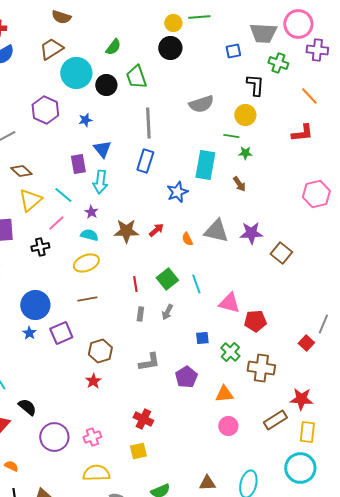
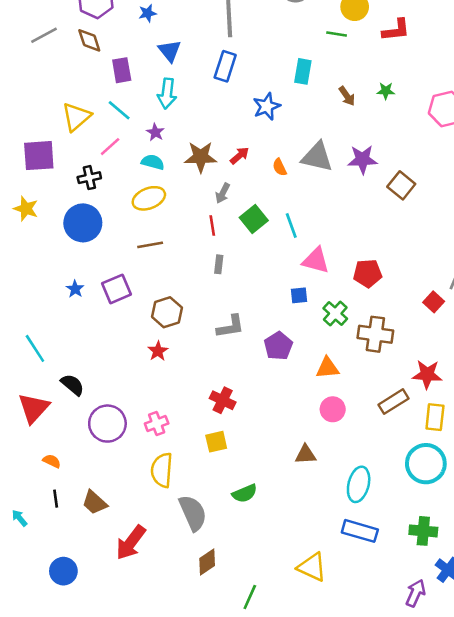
red L-shape: (302, 133) -> (396, 30), moved
green star: (245, 153) -> (386, 91), moved
purple rectangle: (78, 164) -> (122, 70), moved
cyan rectangle: (205, 165) -> (303, 71), size x0.7
brown diamond: (21, 171) -> (89, 40), moved, turned 30
pink triangle: (229, 303) -> (316, 260), moved
blue circle: (35, 305) -> (83, 223), moved
gray arrow: (167, 312) -> (223, 193), moved
yellow semicircle: (96, 473) -> (162, 470), turned -84
brown triangle: (207, 483) -> (305, 455), moved

